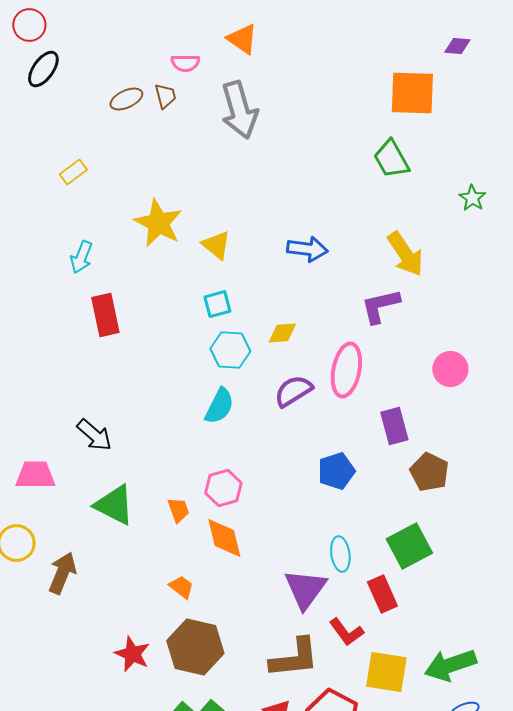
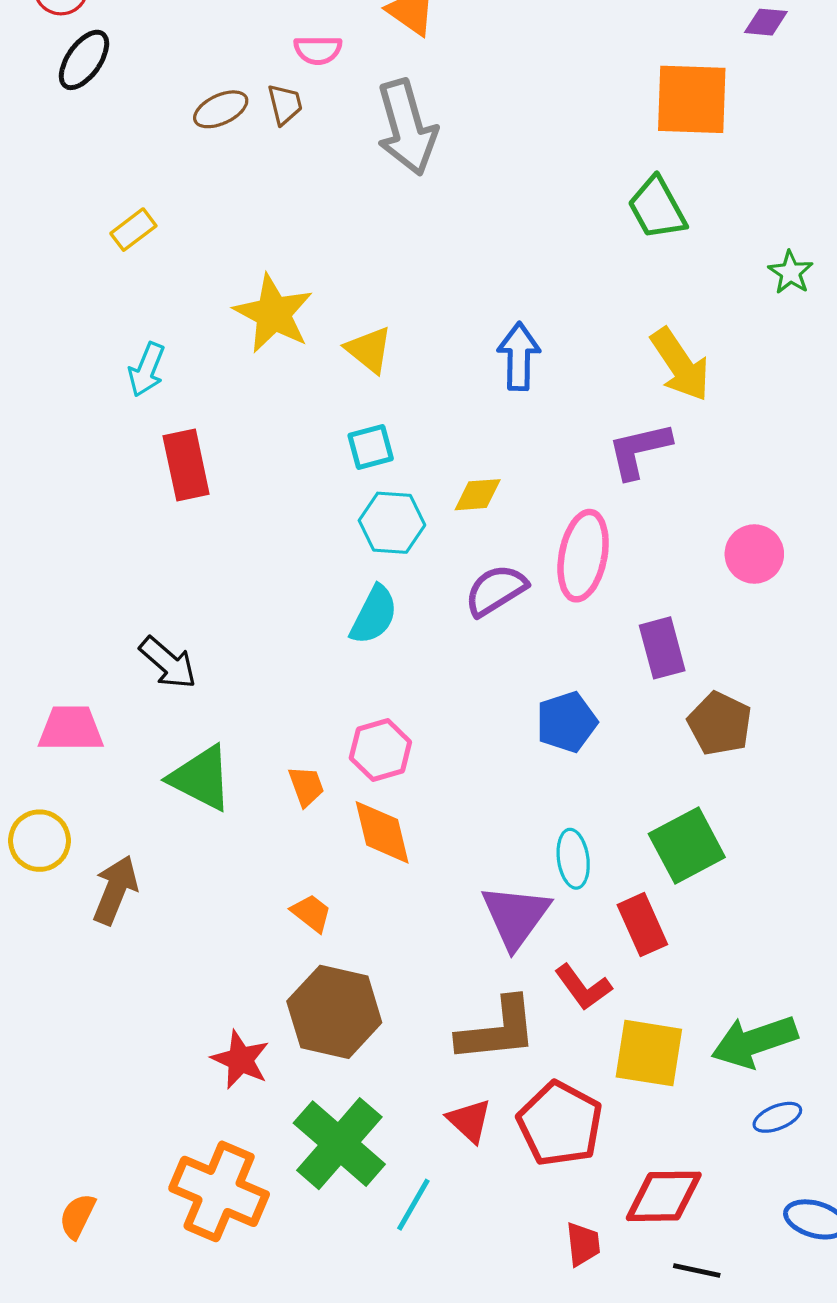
blue arrow: (307, 249) -> (519, 356), turned -96
red star: (132, 654) -> (240, 1060), moved

